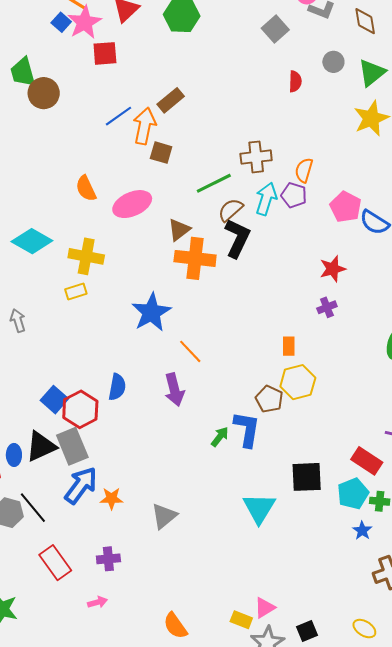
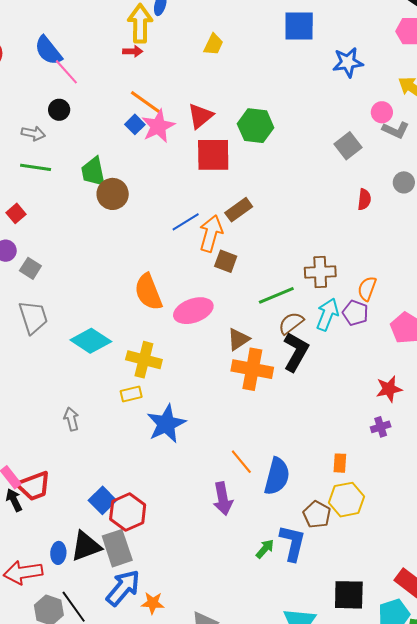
red square: (105, 53) -> (213, 155), moved, size x1.4
orange semicircle: (86, 188) -> (148, 292), size x1.4
blue star: (151, 312) -> (166, 424), moved
blue semicircle: (117, 387) -> (277, 476), moved, size x1.4

